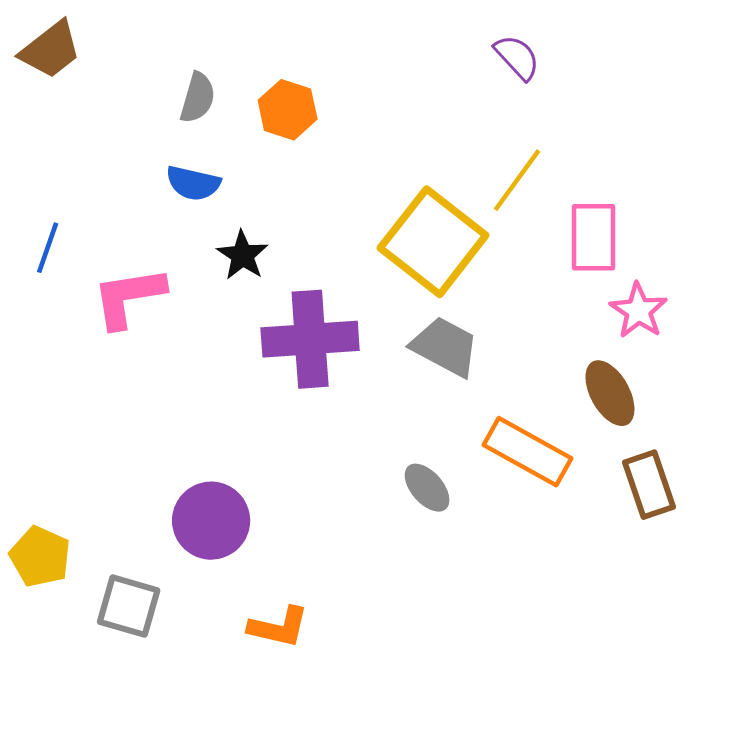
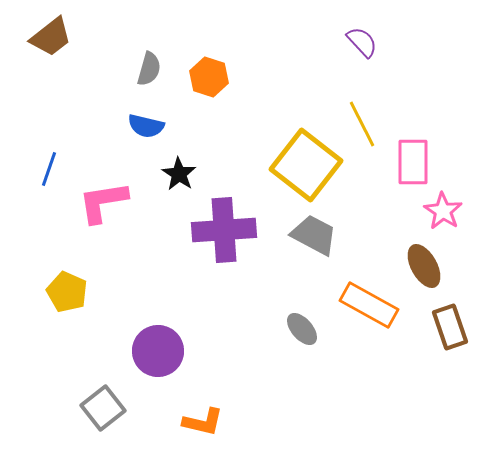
yellow line: (517, 180) -> (362, 124), turned -63
yellow pentagon: (40, 557) -> (67, 292), moved
gray square: (129, 606) -> (103, 408), turned 36

